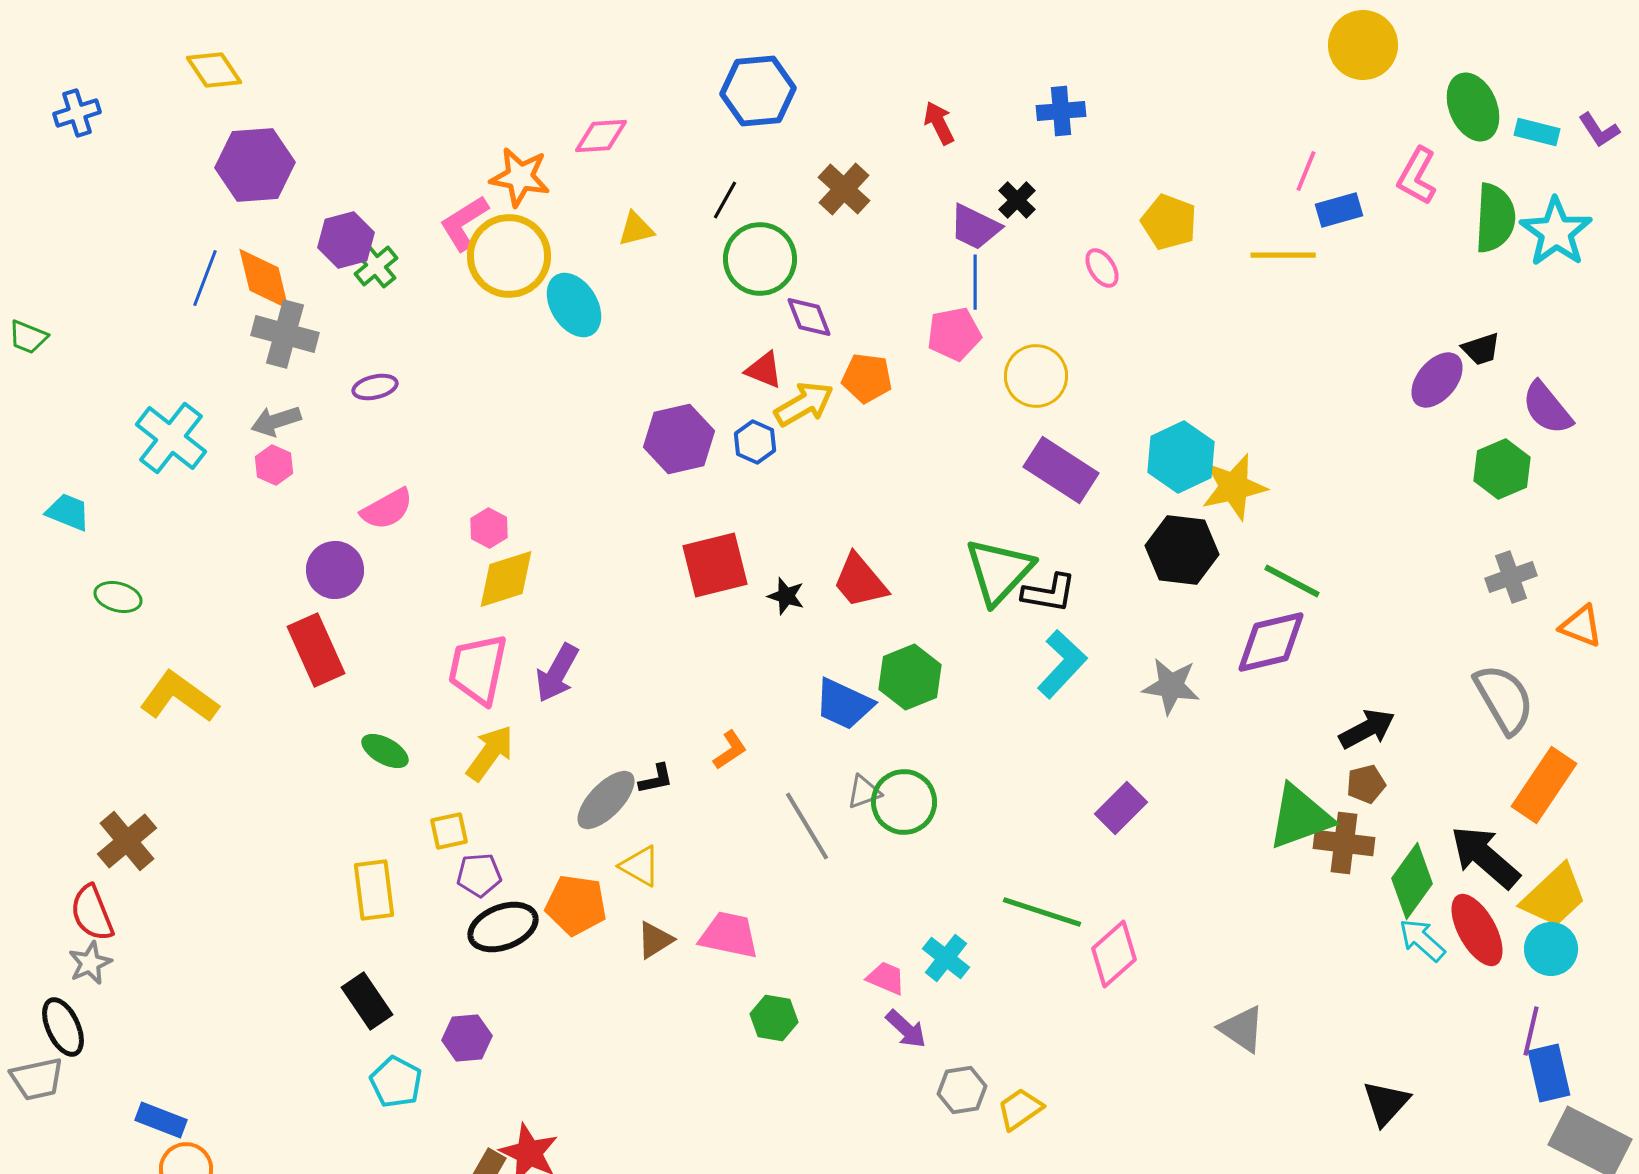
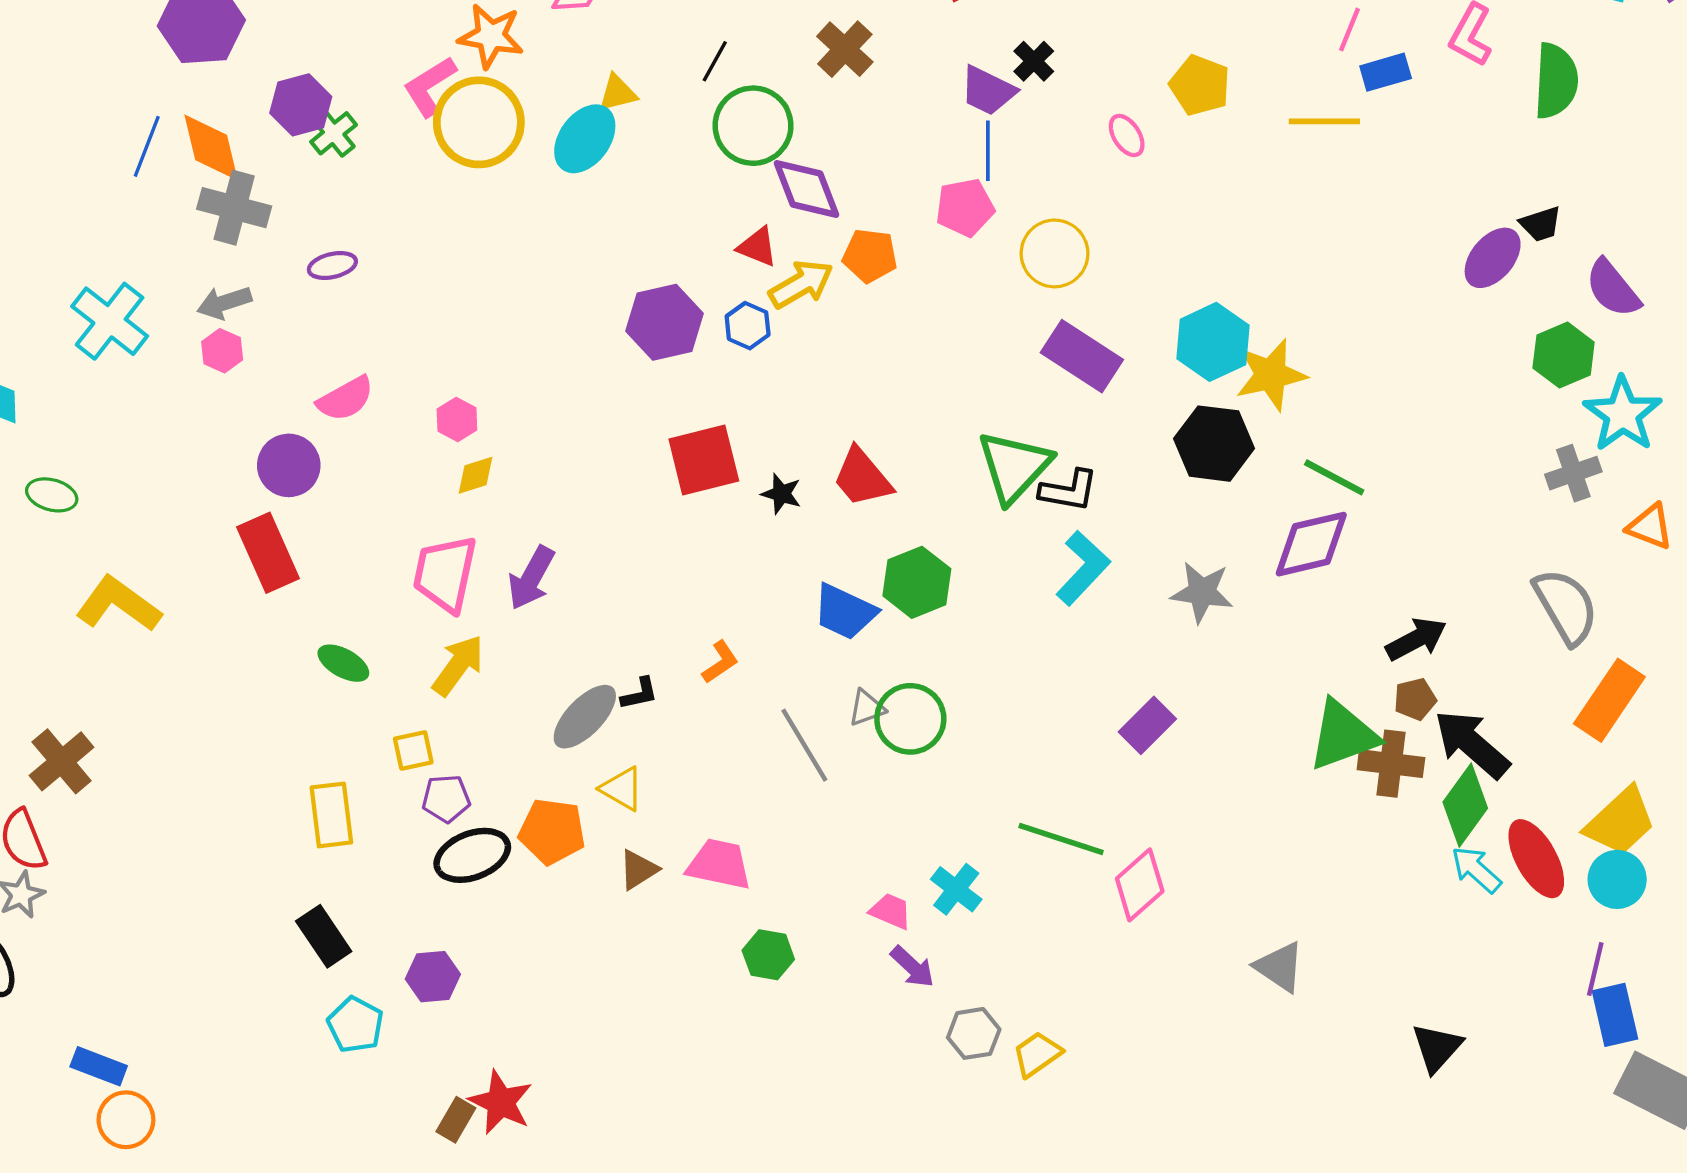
cyan star: (1556, 232) -> (1623, 414), moved
cyan ellipse: (574, 305) -> (585, 139), moved, turned 68
purple diamond: (809, 317) -> (807, 189), size x1.4
yellow diamond: (506, 579) -> (476, 475), size x0.6
black arrow: (1485, 857) -> (1472, 744), moved

